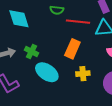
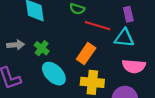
yellow cross: (83, 74) -> (92, 82), size x1.5

